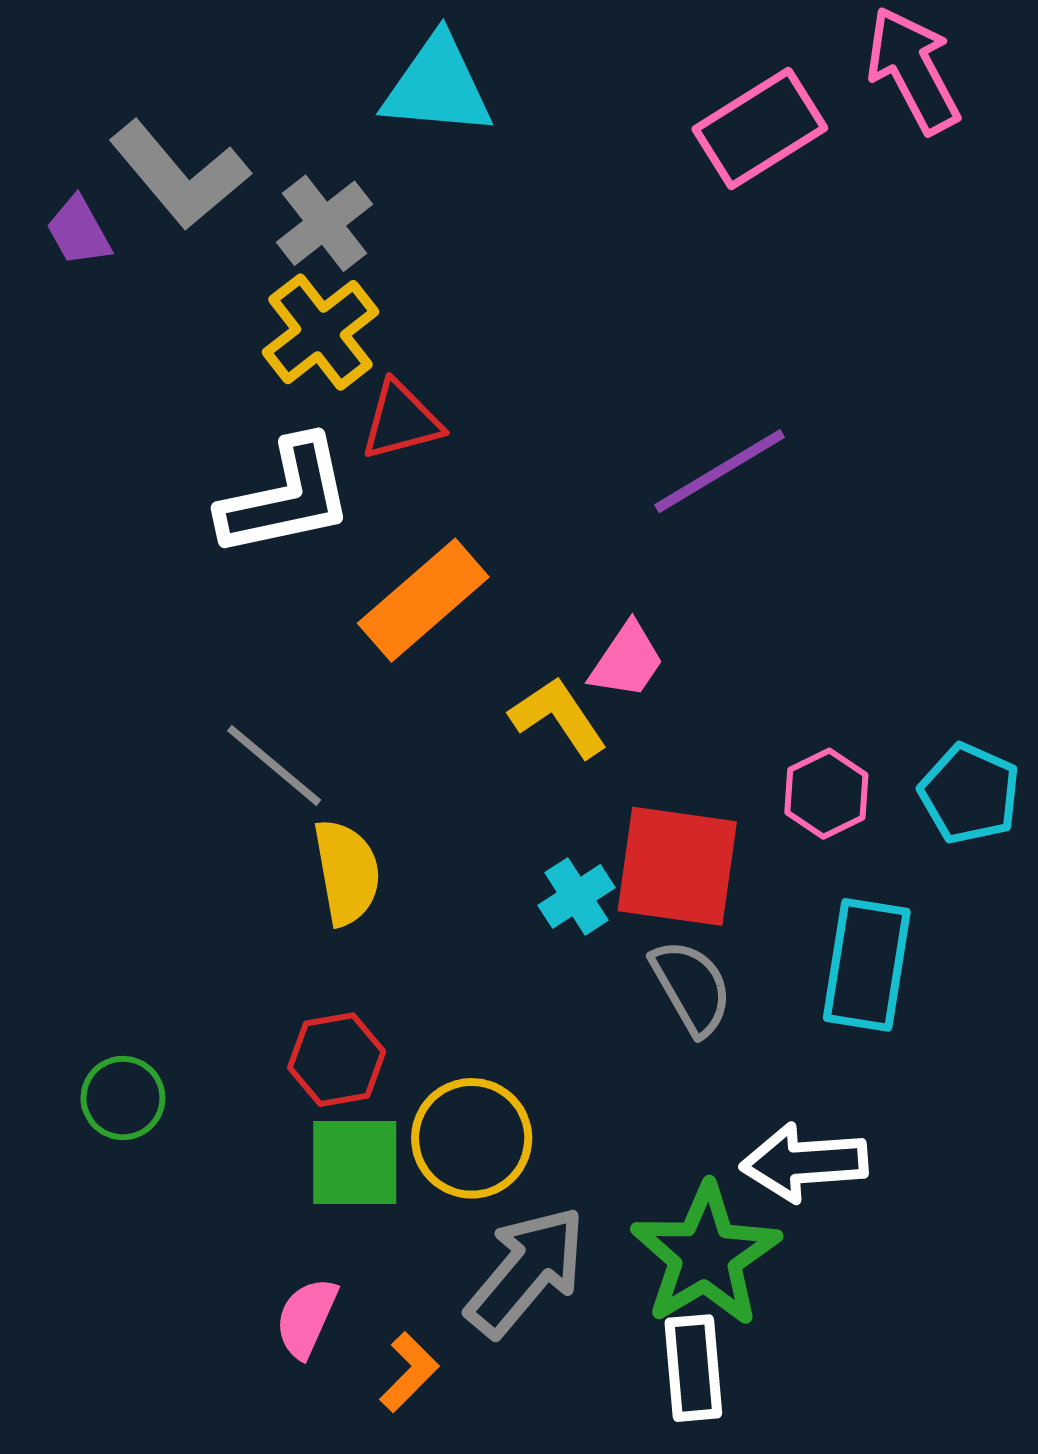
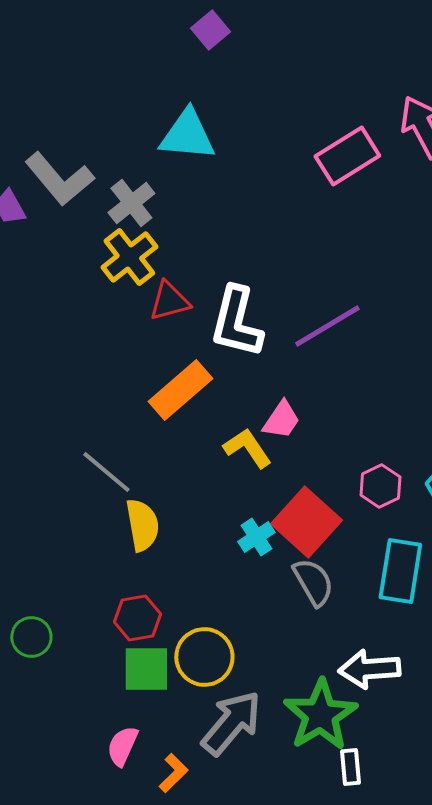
white L-shape: (286, 497) -> (236, 322), moved, turned 116
red square: (677, 866) -> (306, 522), turned 34
white rectangle: (693, 1368) -> (350, 767), moved, size x0.7

